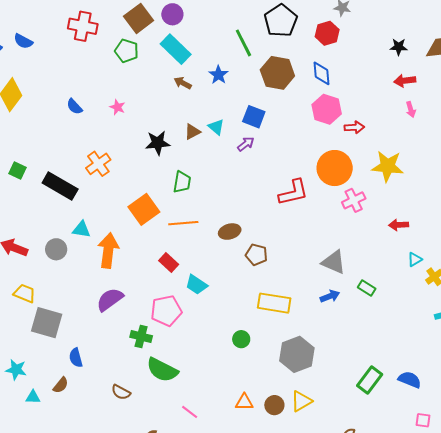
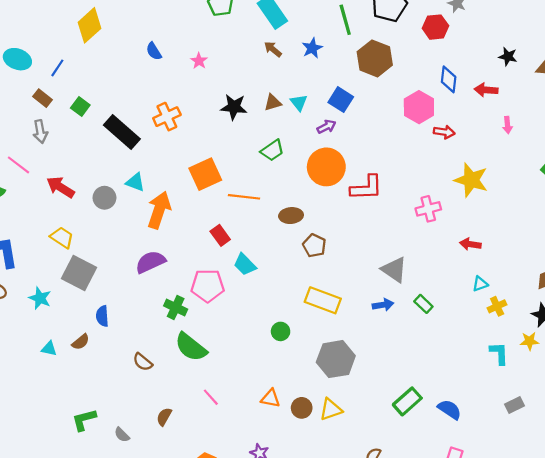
blue diamond: (321, 73) -> (449, 79), moved
red arrow: (405, 81) -> (486, 90), moved
orange circle: (335, 168) -> (326, 167), moved
green trapezoid: (182, 182) -> (272, 150), moved, turned 35
cyan star: (16, 370) -> (40, 298), moved

